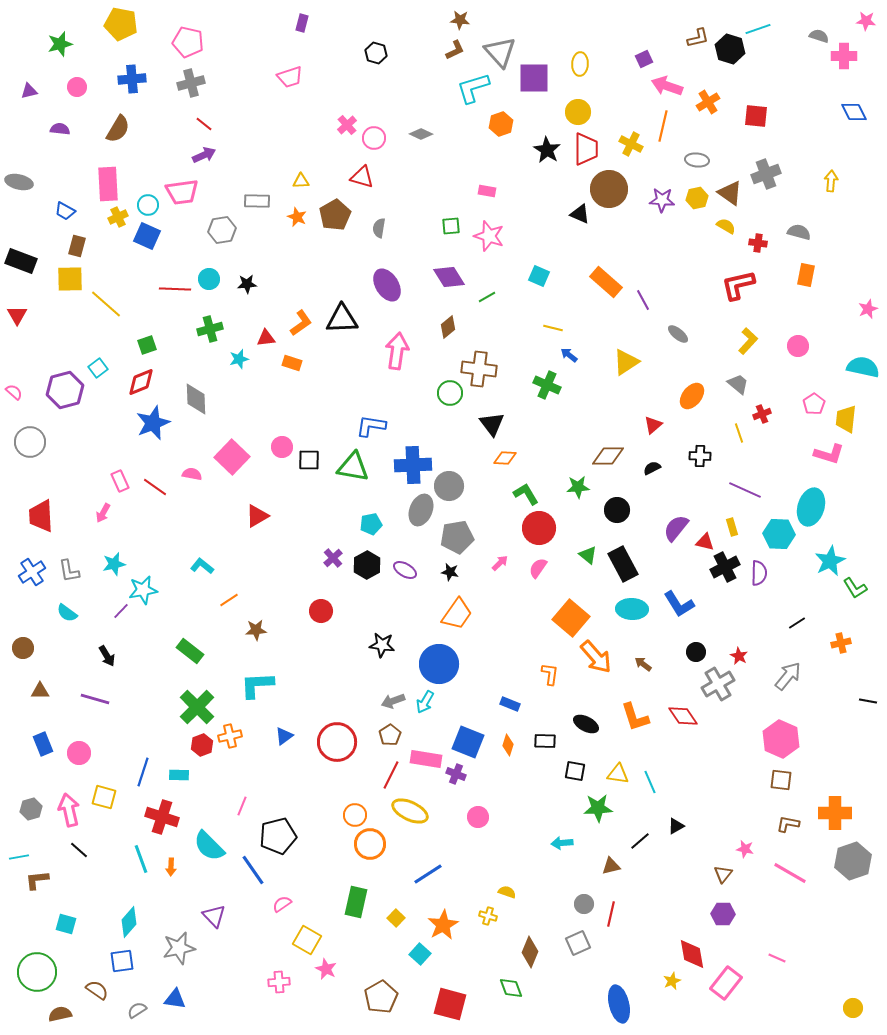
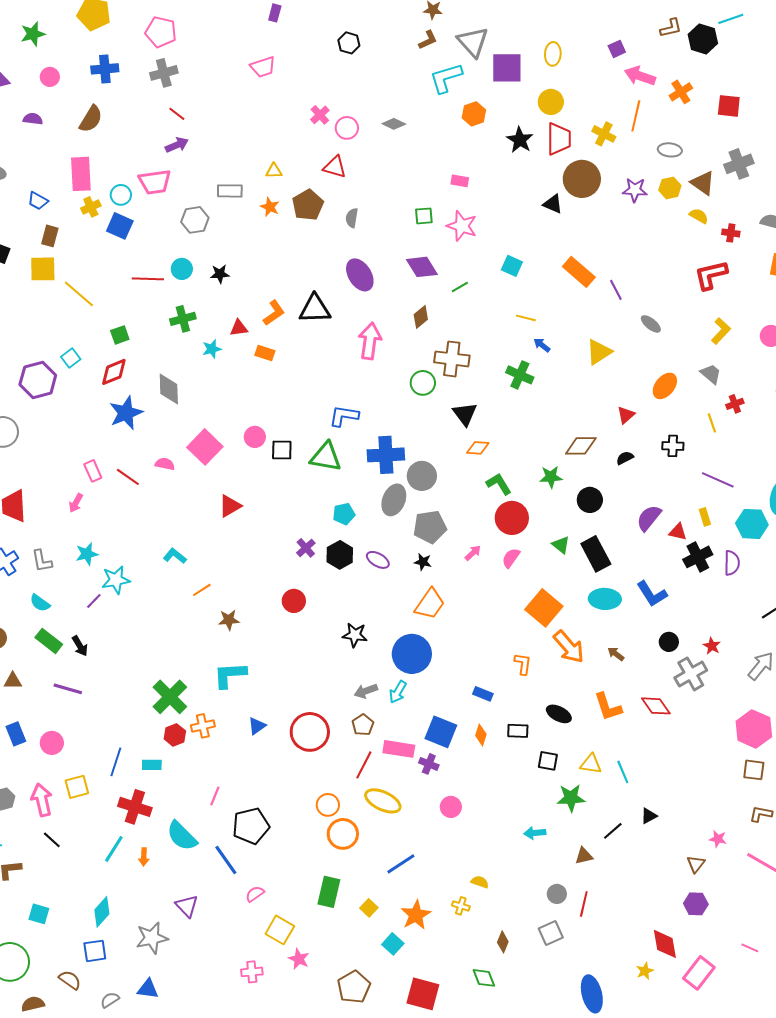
green rectangle: (190, 651) -> (49, 641), moved
yellow square: (104, 797) -> (77, 787), turned -30
cyan line: (141, 859) -> (114, 849), turned 52
brown diamond: (530, 952) -> (503, 942), size x0.7

